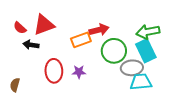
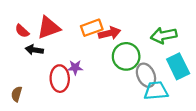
orange rectangle: (81, 40) -> (92, 28), moved
cyan rectangle: (146, 51) -> (178, 66), moved
gray ellipse: (132, 68) -> (146, 75), turned 70
purple star: (79, 72) -> (75, 67), moved

